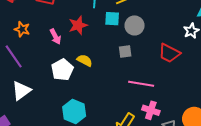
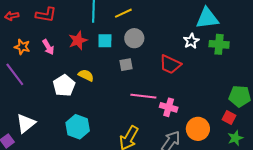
cyan square: (112, 19) -> (105, 41), moved
pink arrow: (55, 37) -> (48, 47), moved
white triangle: (21, 91) -> (26, 123), moved
pink cross: (151, 110) -> (169, 107), moved

